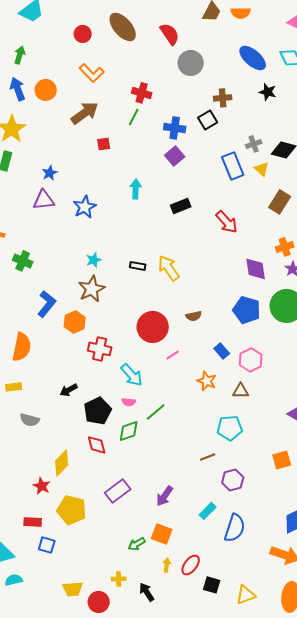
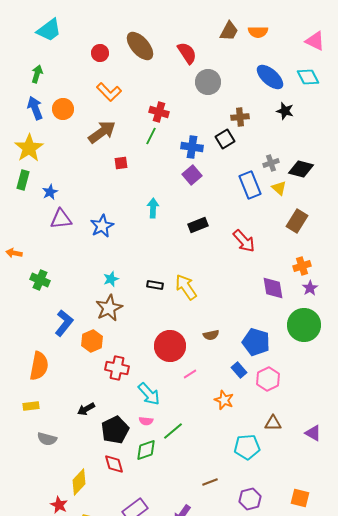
blue star: (50, 173) -> (50, 192), moved
blue pentagon: (247, 310) -> (256, 342), moved
brown triangle: (241, 391) -> (273, 423), moved
brown line: (208, 457) -> (210, 482), moved
orange square: (282, 460) -> (300, 498), moved, turned 30

